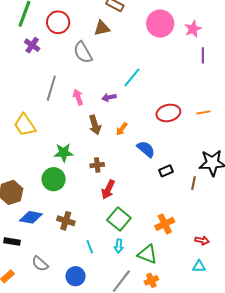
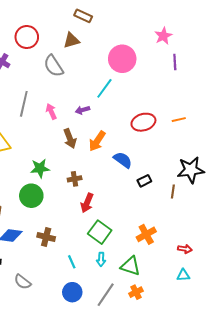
pink circle: (160, 24) -> (122, 59), moved
orange arrow: (122, 129) -> (97, 141), size x1.5
blue circle: (75, 276) -> (72, 292), moved

